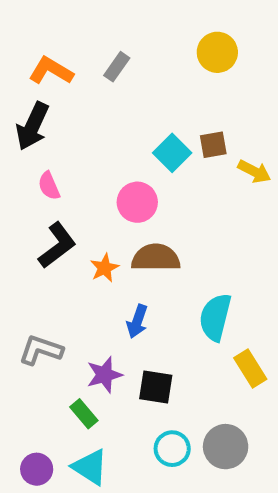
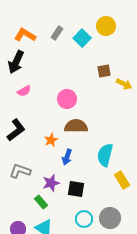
cyan square: (172, 153) -> (82, 38), moved
pink semicircle: (49, 186) -> (24, 91), turned -96
black L-shape: (57, 245) -> (16, 130), moved
orange star: (104, 268) -> (51, 140), moved

